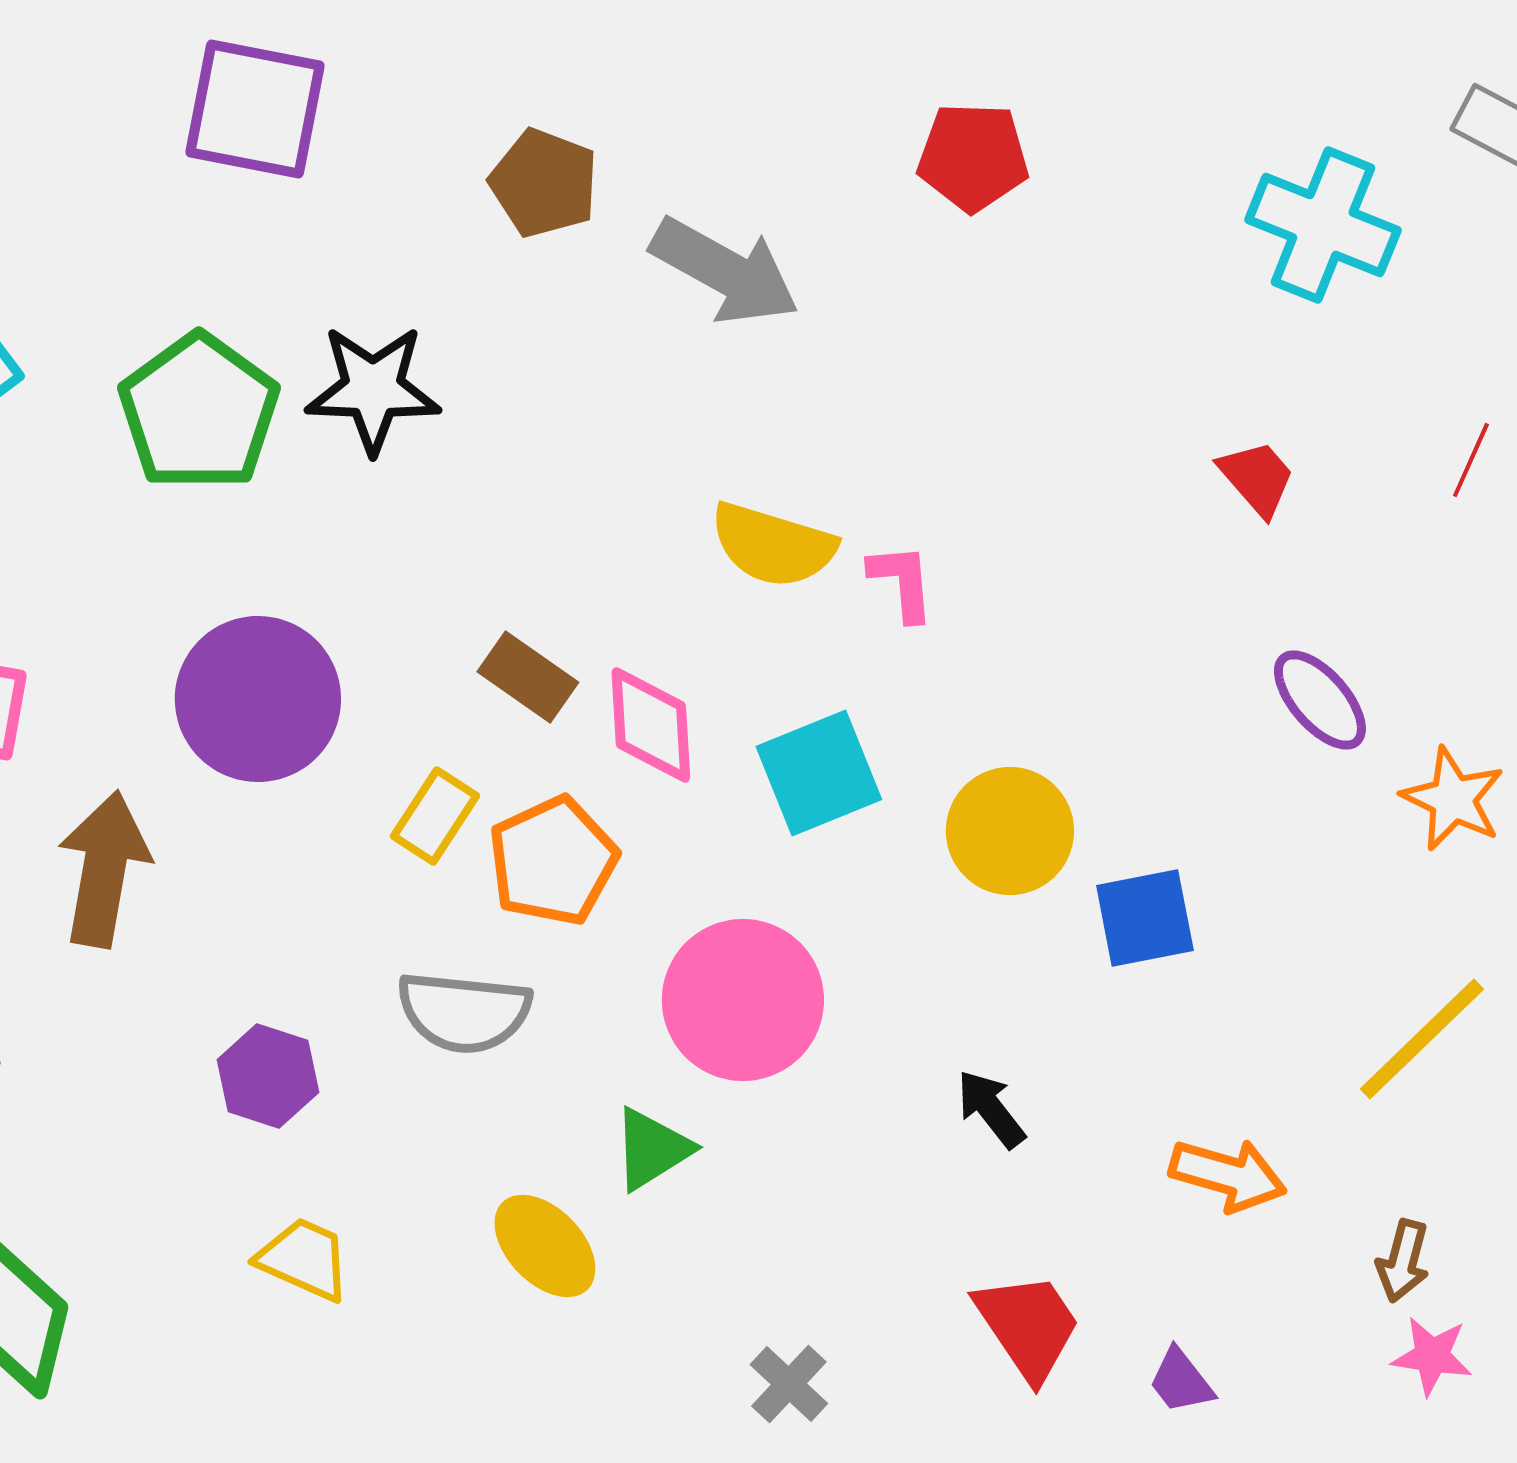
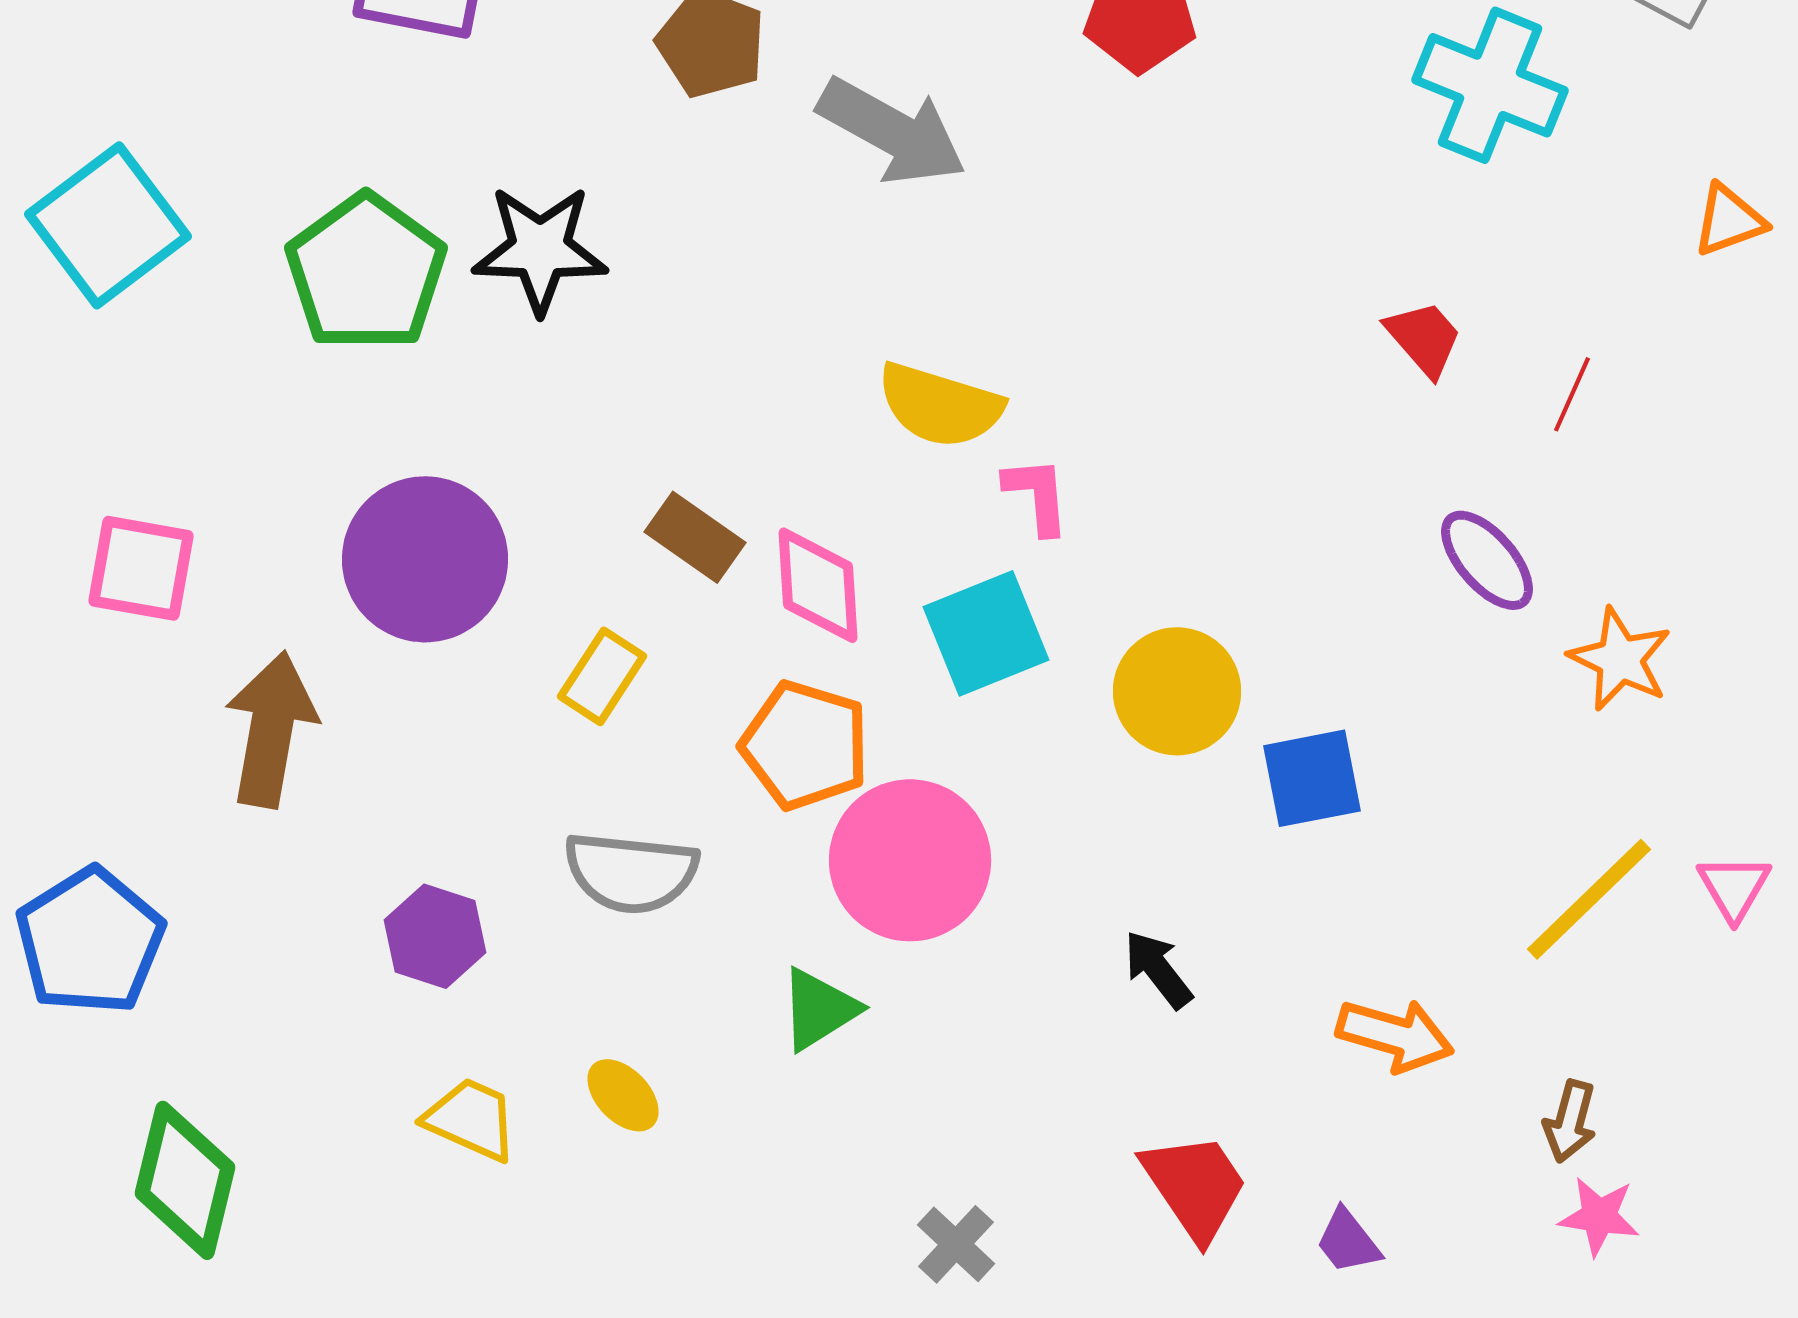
red line: (1471, 460) -> (1572, 394), moved
pink L-shape: (902, 582) -> (1037, 495), moved
orange pentagon: (553, 861) -> (805, 745), moved, turned -30
yellow ellipse: (545, 1246) -> (623, 1095), moved, size x0.7

